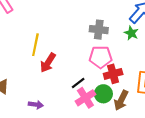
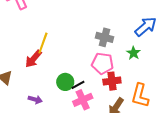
green star: (131, 33) -> (133, 53), moved
red arrow: (48, 63) -> (33, 59), moved
green circle: (103, 94) -> (65, 82), moved

